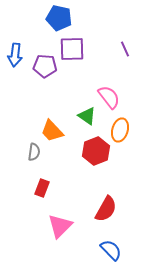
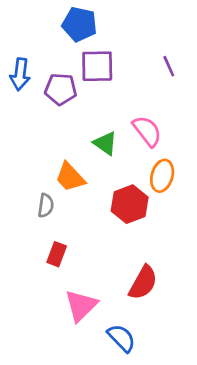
green triangle: (87, 116) -> (105, 143), moved
blue semicircle: (111, 250) -> (121, 338), moved

